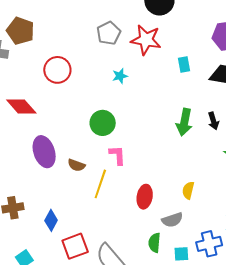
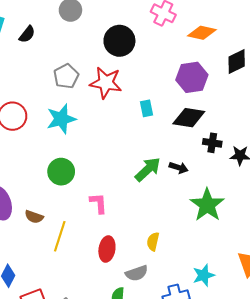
cyan star: (120, 76) -> (61, 119), moved, size x1.8
black arrow: (213, 121) -> (179, 168), turned -54
green arrow: (184, 122) -> (148, 169), turned -144
pink L-shape: (117, 155) -> (98, 203), moved

